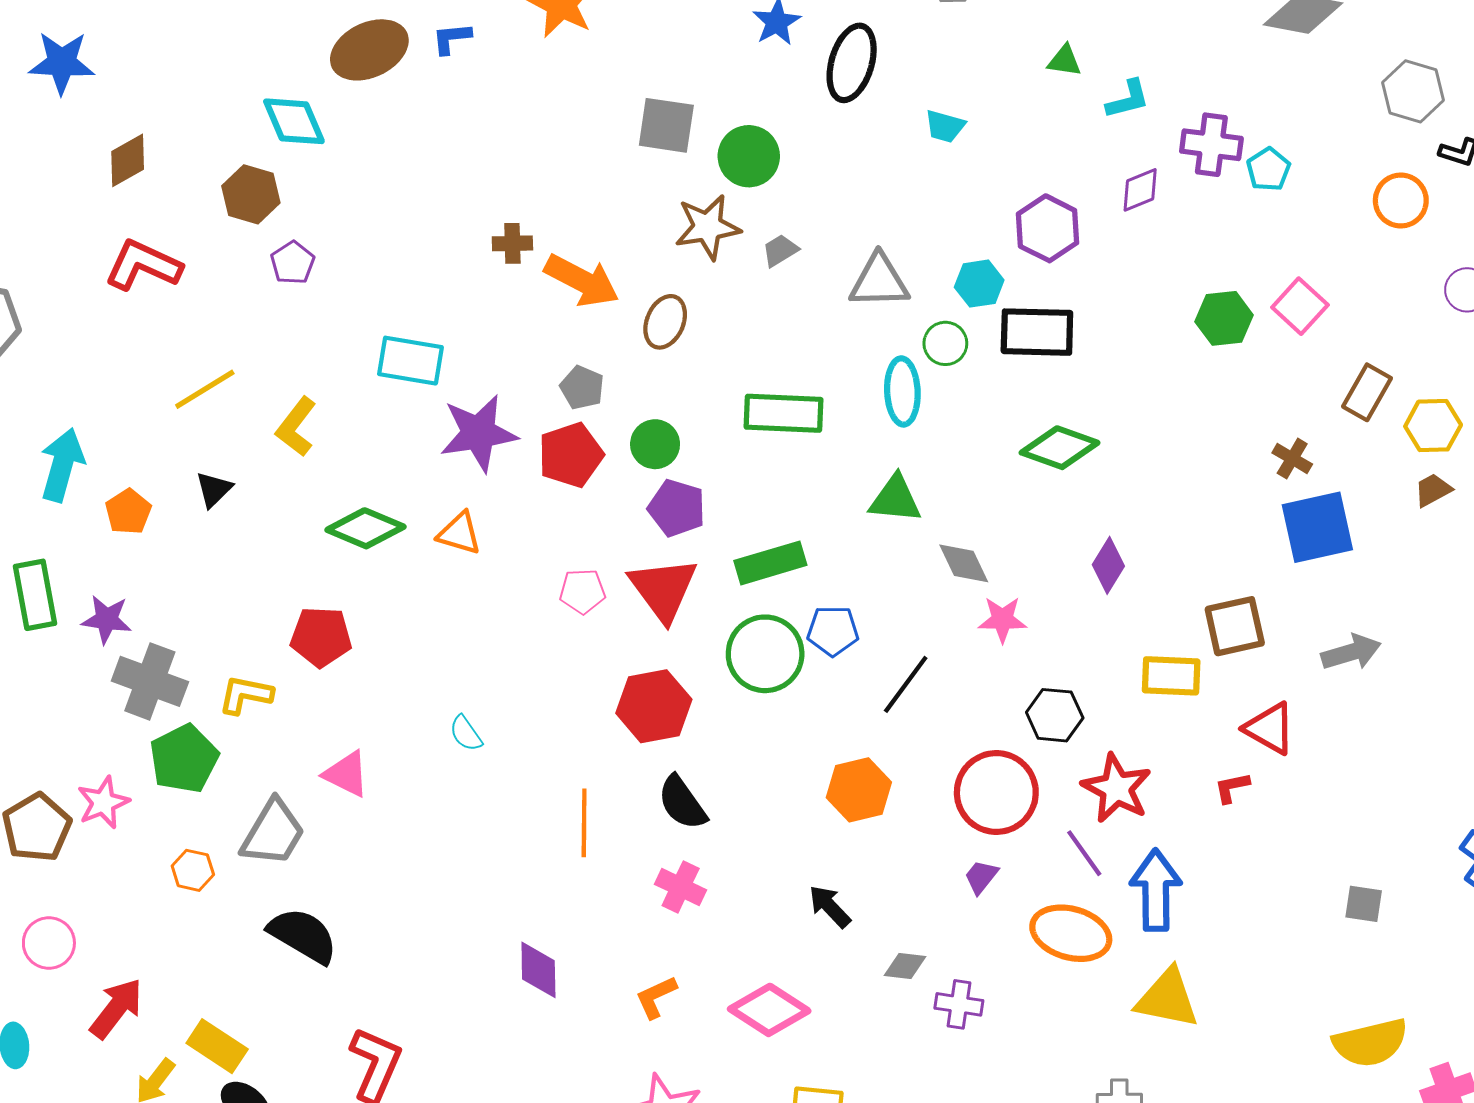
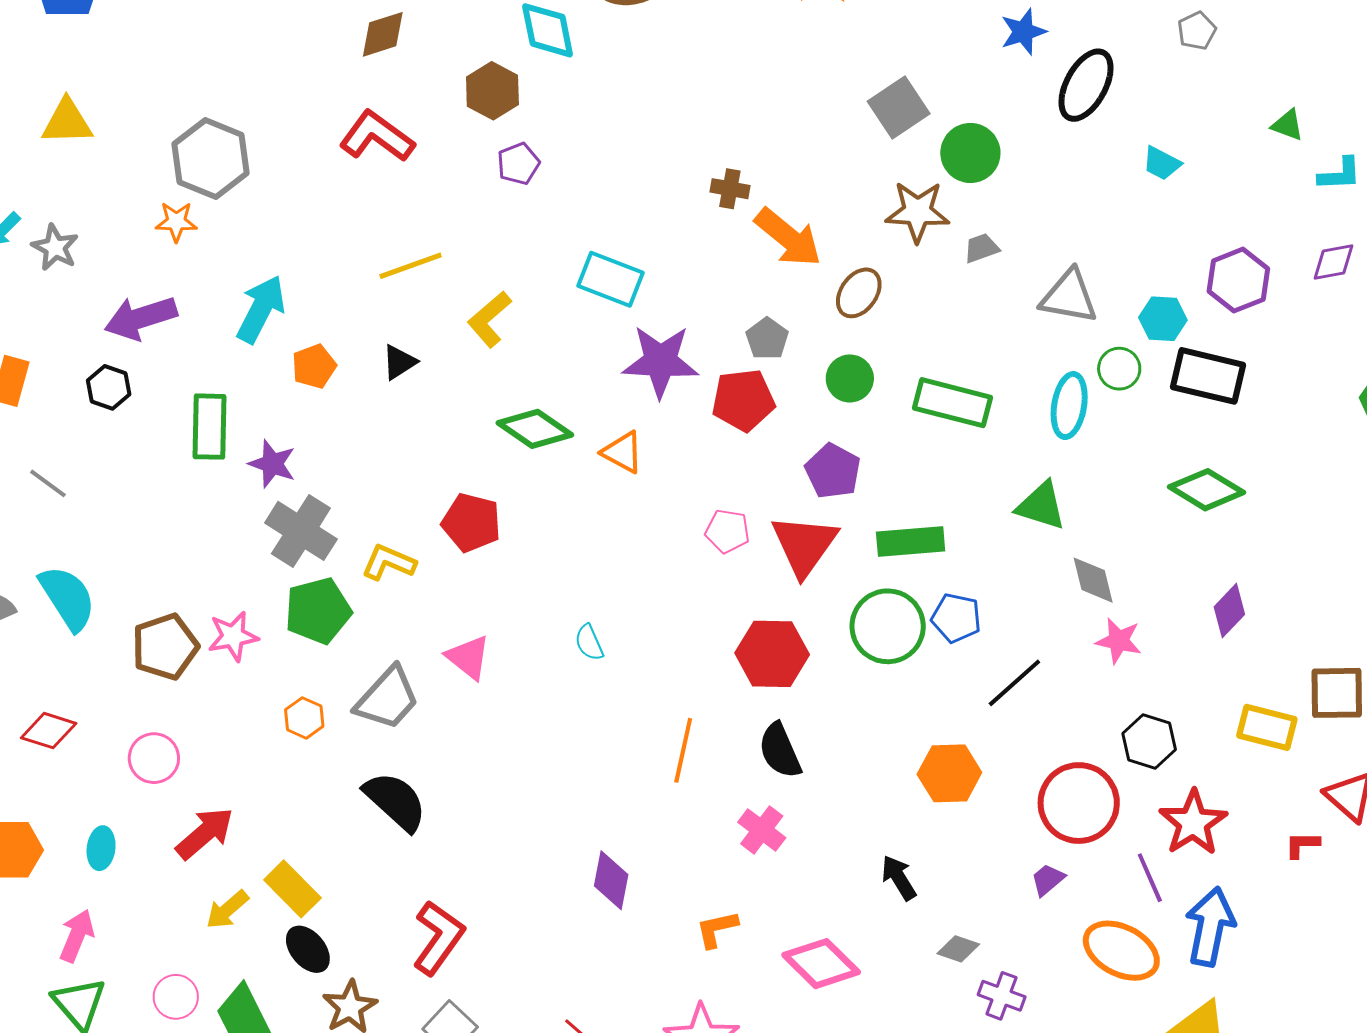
gray square: (666, 125) -> (899, 107), turned 36
green circle: (655, 444) -> (850, 378), moved

